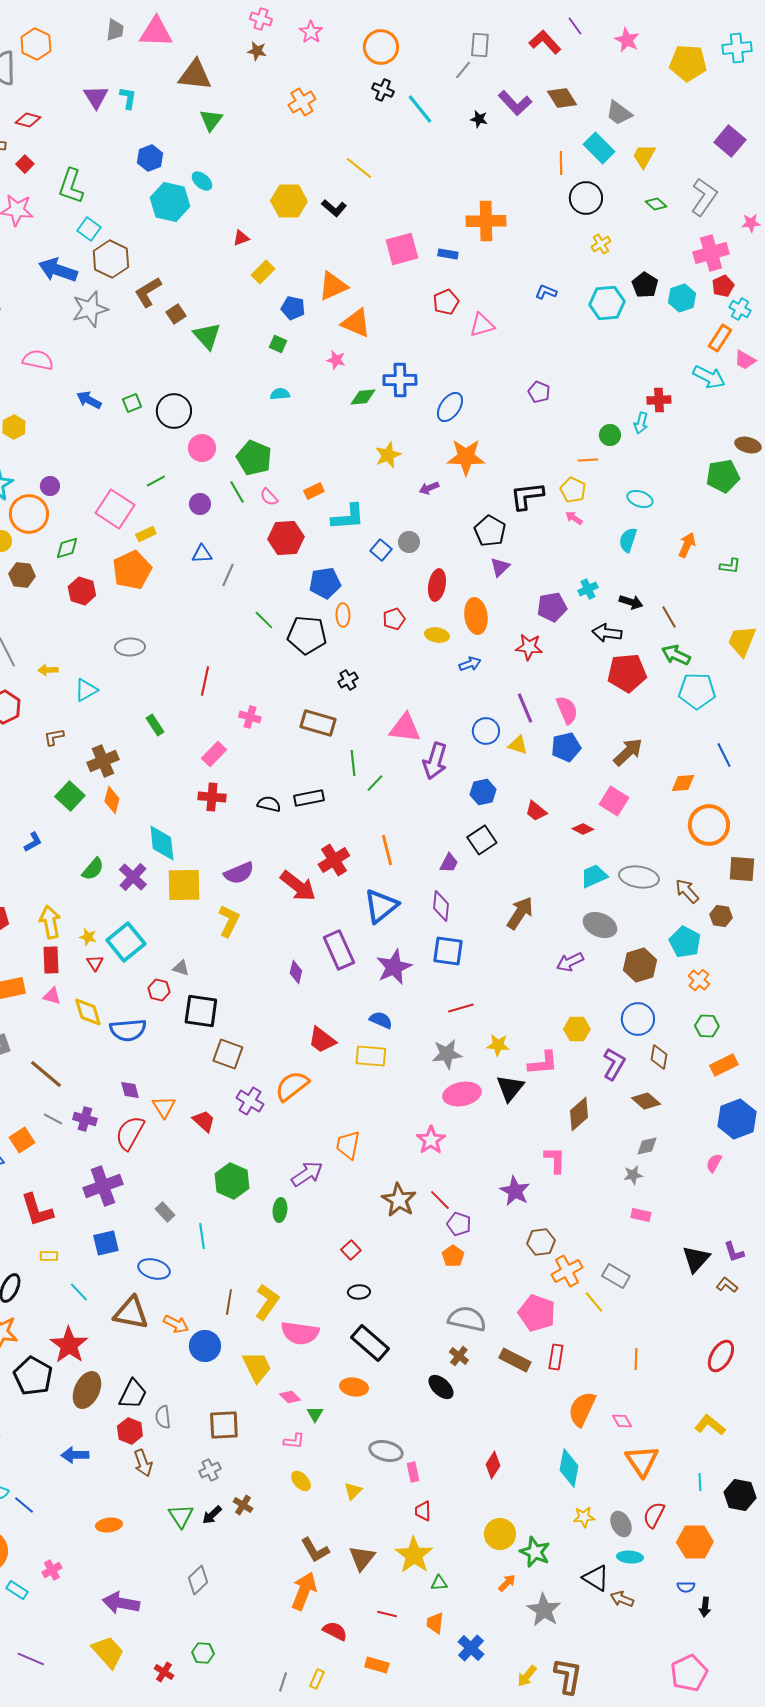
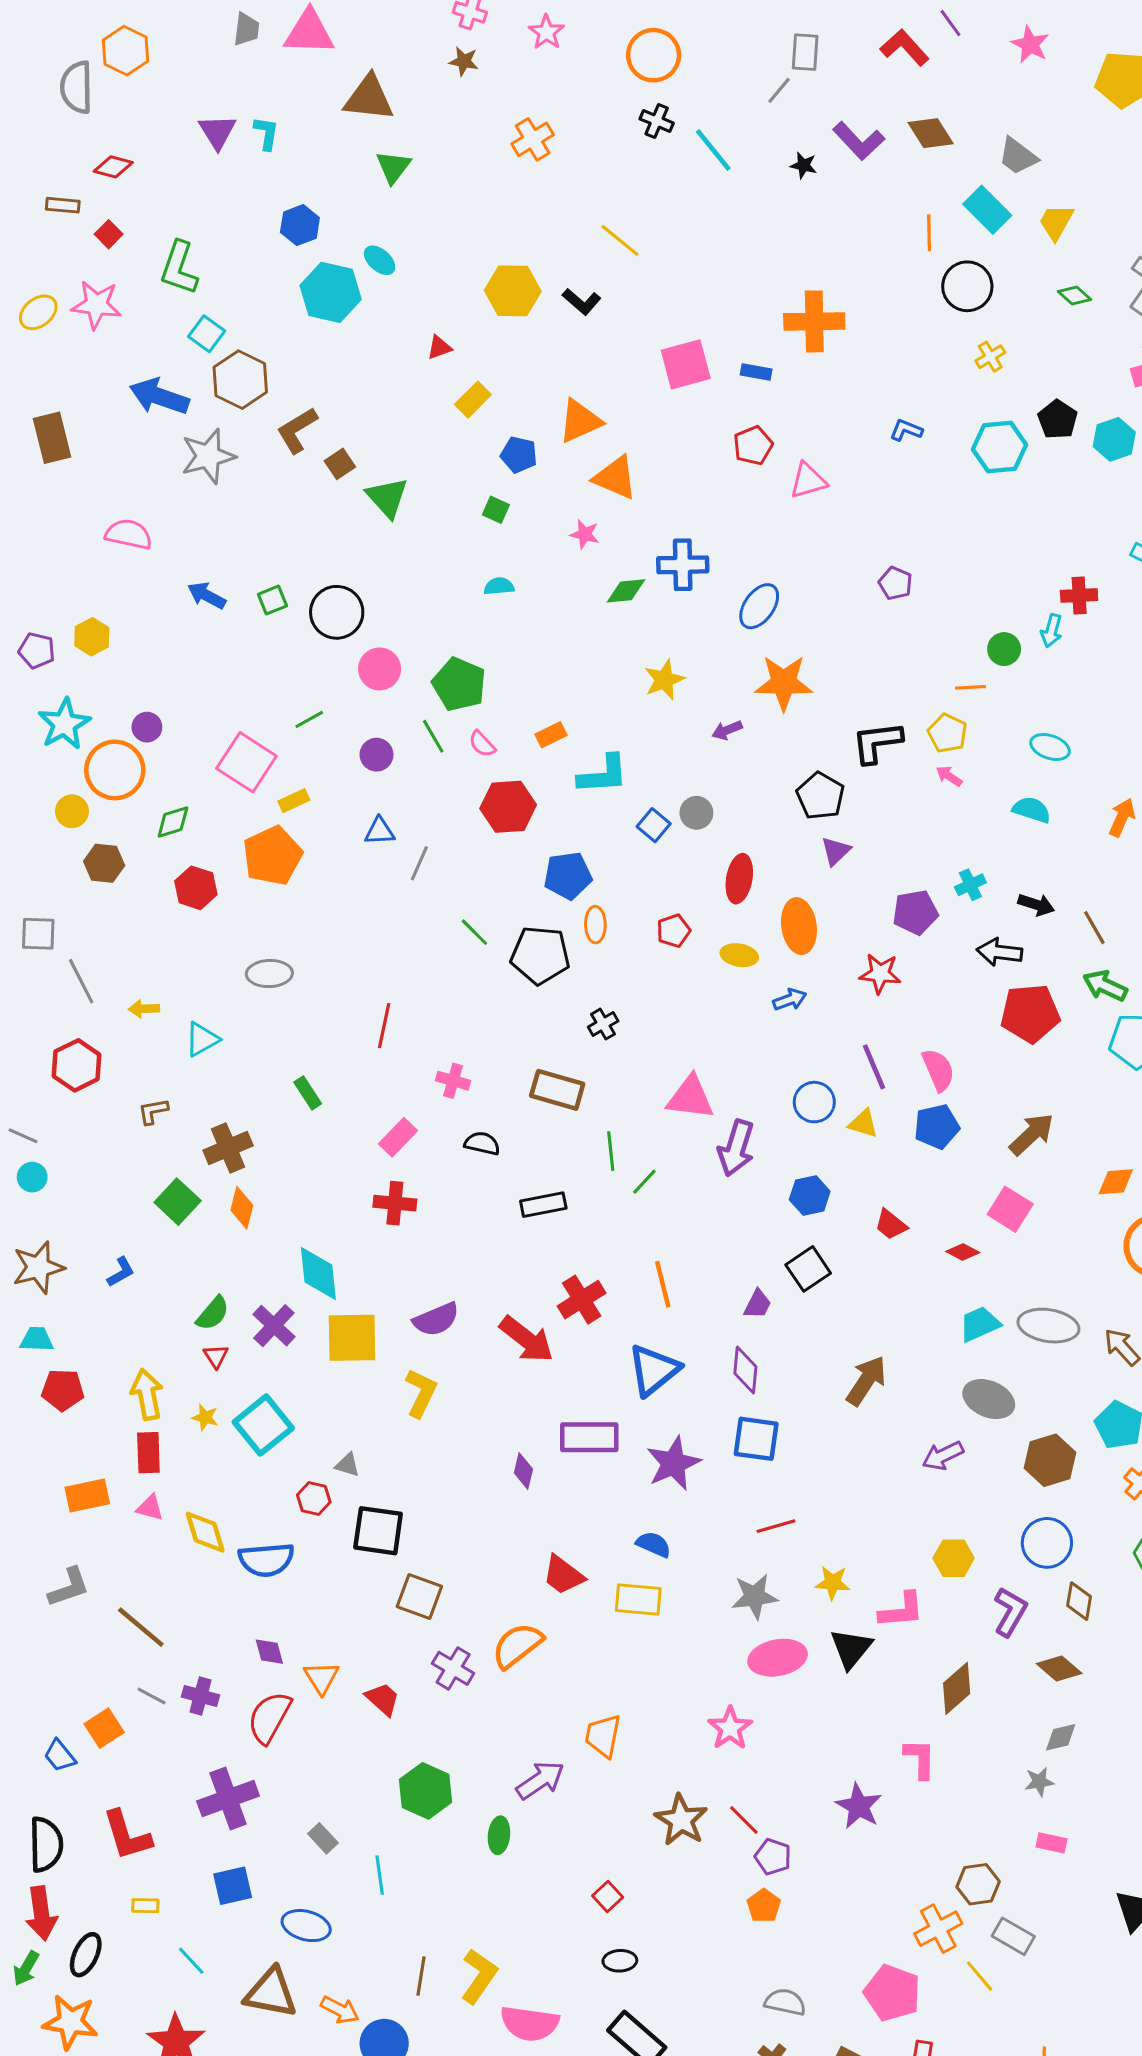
cyan semicircle: (628, 540) -> (1032, 810), turned 90
black semicircle: (269, 804) -> (482, 1143), moved
purple rectangle: (339, 950) -> (589, 1437), turned -66
red triangle: (95, 963) -> (216, 1356), moved
brown hexagon: (541, 1242) -> (978, 1884), moved
gray semicircle: (467, 1319) -> (785, 2002), size x0.7

